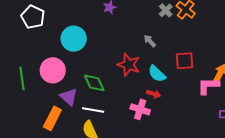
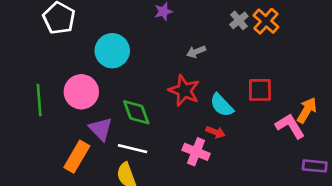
gray arrow: (150, 41) -> (196, 52), moved, turned -72
pink L-shape: (208, 86) -> (290, 126), turned 55

